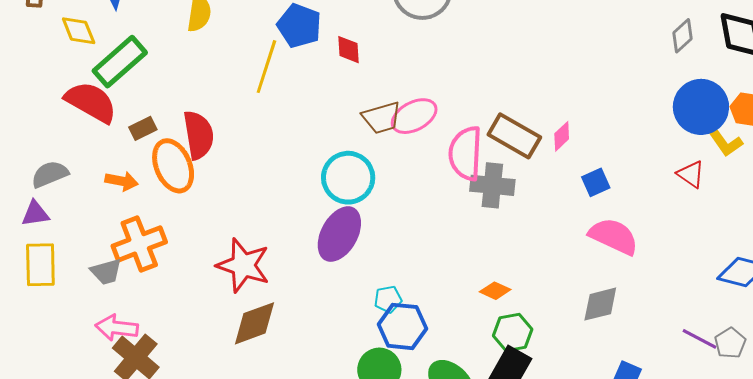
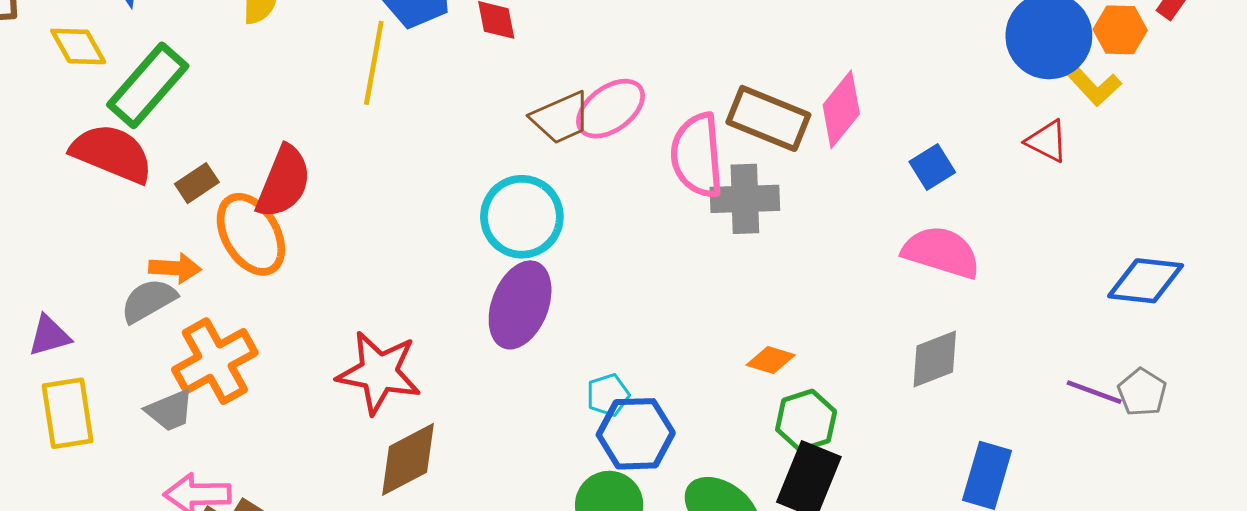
red semicircle: (199, 135) -> (284, 182), turned 39
pink diamond: (562, 136) -> (841, 109), size x1.6
gray semicircle: (50, 174) -> (149, 301), moved
blue square: (596, 182) -> (932, 167), moved

